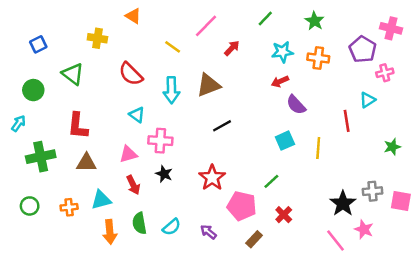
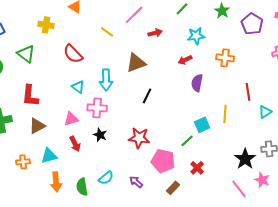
red arrow: (232, 48) -> (155, 33), turned 32
purple pentagon: (363, 49) -> (252, 24), moved
orange cross: (318, 58) -> (225, 58), moved
red arrow: (280, 81) -> (185, 60), moved
cyan arrow: (171, 90) -> (106, 80), moved
cyan triangle: (368, 100) -> (265, 112), moved
purple semicircle: (296, 105) -> (197, 83), moved, turned 54
black line: (222, 126) -> (147, 96), turned -35
cyan square: (285, 141) -> (202, 125), moved
brown triangle: (86, 163) -> (37, 126), turned -30
red star: (212, 178) -> (139, 138), turned -30
green semicircle: (139, 223) -> (82, 187), moved

